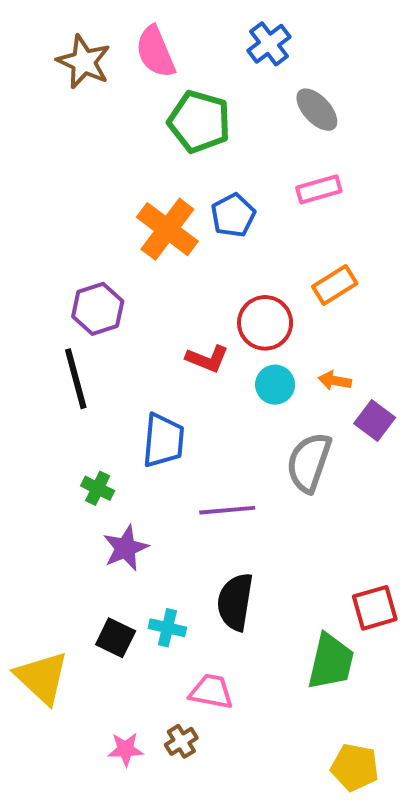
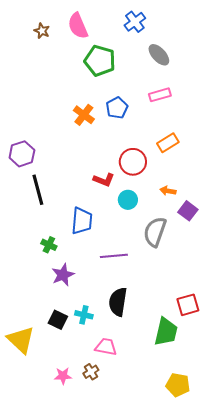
brown star: (84, 62) -> (42, 31), size x0.6
orange cross: (167, 229) -> (84, 115), size x0.7
purple hexagon: (98, 309) -> (22, 154), moved
cyan circle: (275, 385) -> (128, 200), moved

